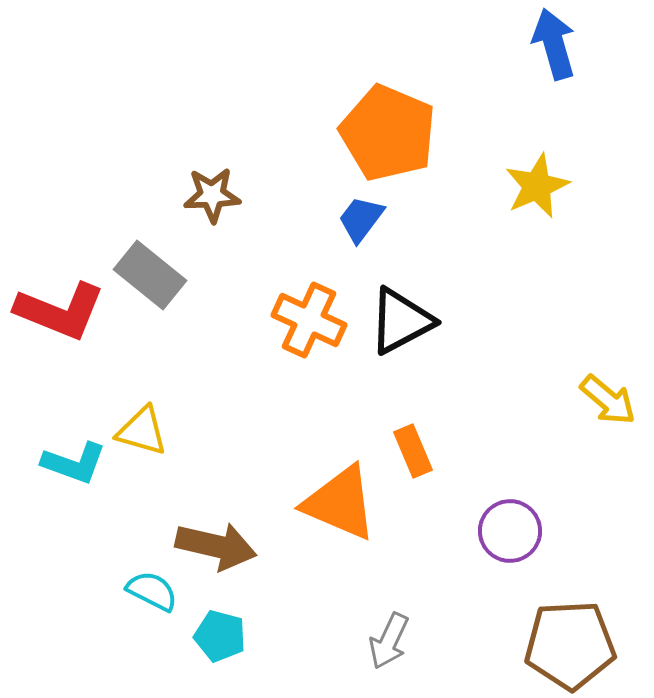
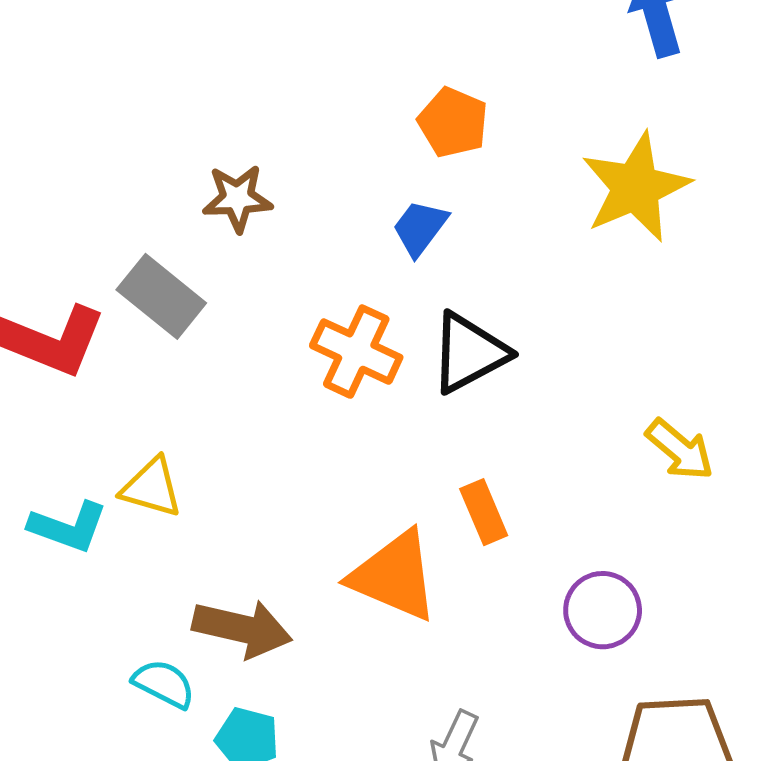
orange pentagon: (388, 133) -> (453, 122), size x0.6
yellow star: (537, 186) -> (636, 187), size x1.4
yellow arrow: (608, 400) -> (680, 450), moved

